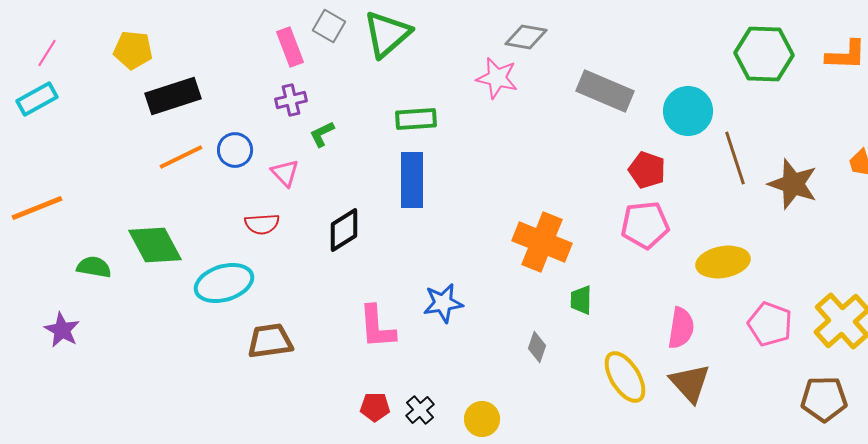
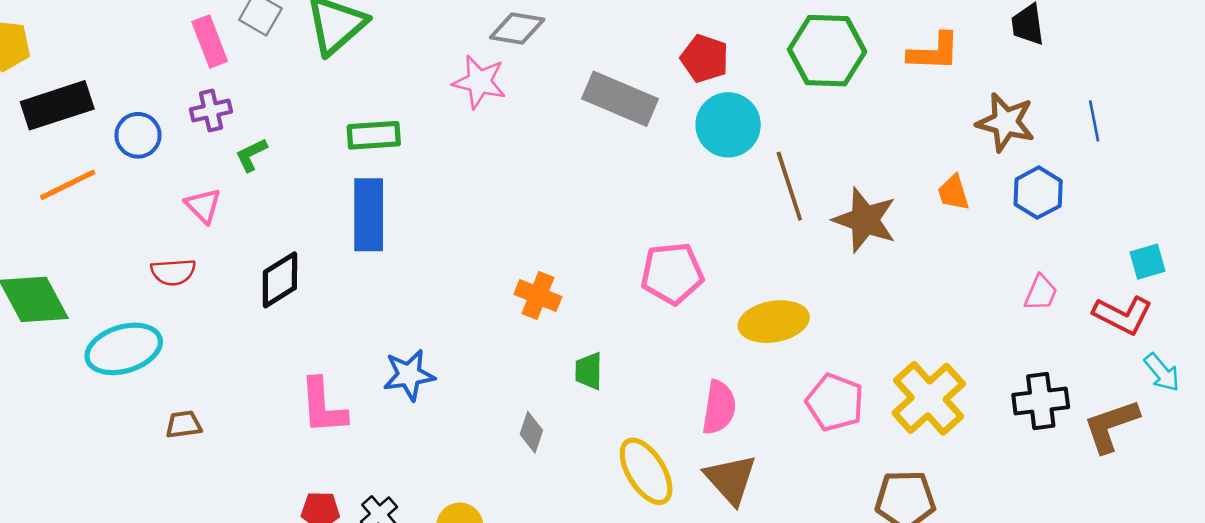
blue circle: (235, 150) -> (138, 135), moved
red pentagon: (647, 170) -> (705, 58), moved
orange cross: (542, 242) -> (538, 295), size x0.6
brown trapezoid: (270, 341) -> (184, 424), size x0.6

